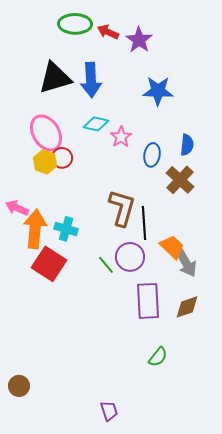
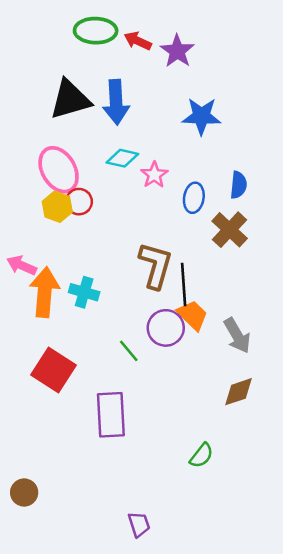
orange trapezoid: (172, 247) -> (193, 315), moved
red square: (49, 264) -> (53, 370), moved
green line: (106, 265) -> (129, 351), moved
purple rectangle: (148, 301) -> (111, 415), moved

